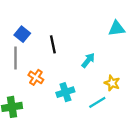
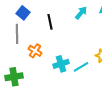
cyan arrow: (88, 60) -> (81, 13), moved
cyan line: (97, 102) -> (81, 67), moved

